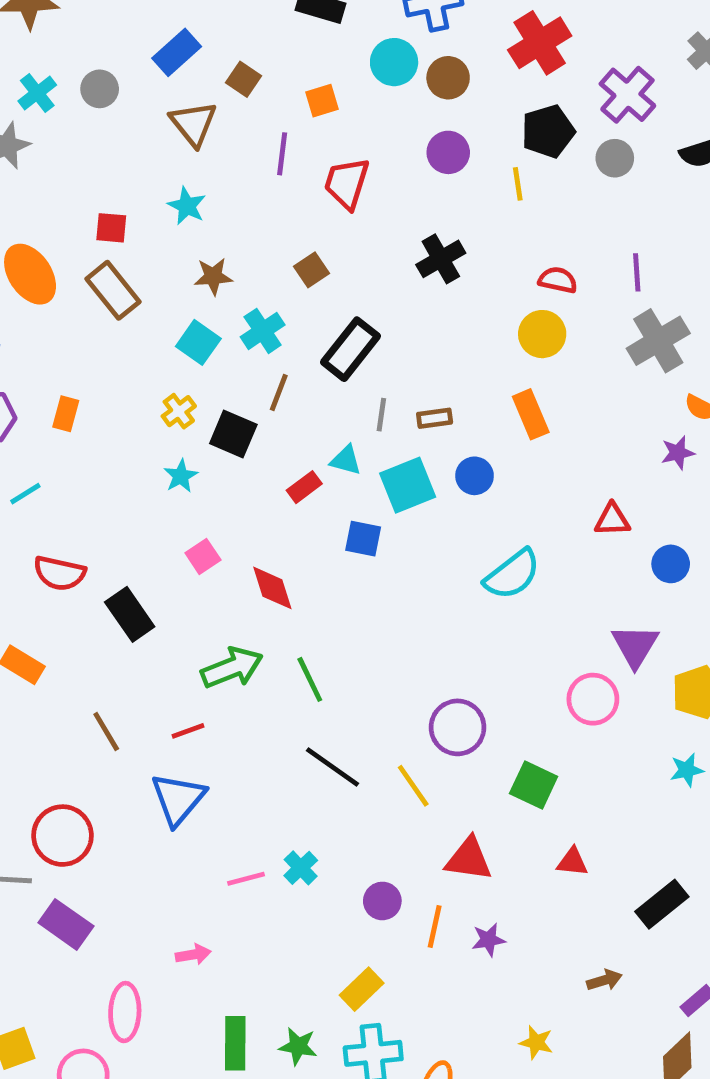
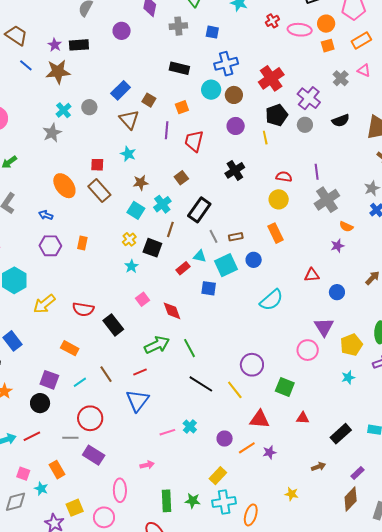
gray line: (381, 415) -> (214, 236), turned -32
cyan line: (25, 494) -> (80, 382), moved
orange line: (435, 926) -> (247, 448), turned 48

